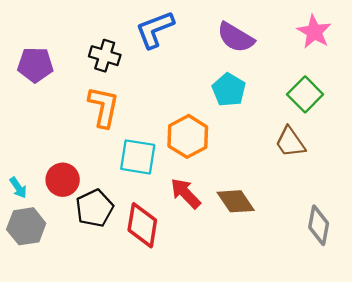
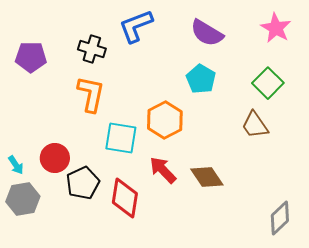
gray diamond: (319, 225) -> (280, 218), moved, turned 36

